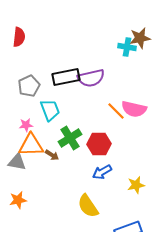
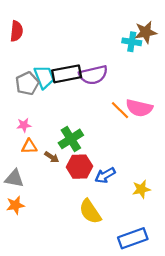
cyan trapezoid: (50, 110) -> (44, 77), moved
red hexagon: (99, 144) -> (79, 167), moved
orange triangle: (31, 145) -> (29, 146), size x0.6
gray triangle: (17, 162) -> (14, 178), moved

